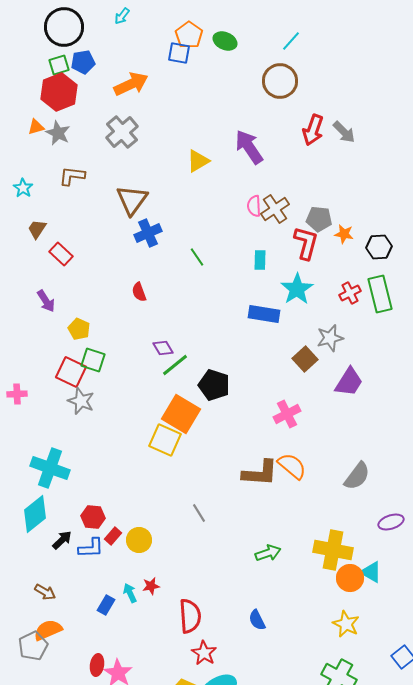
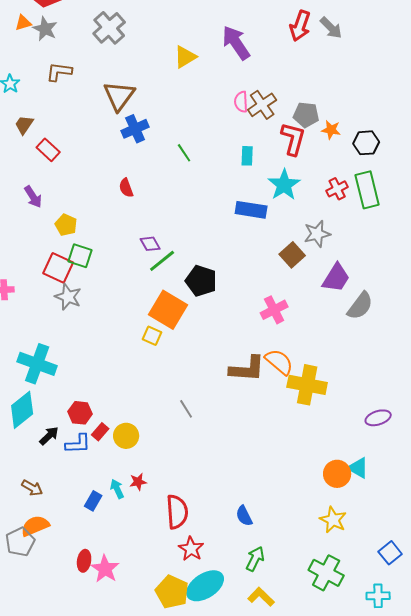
yellow square: (165, 440) -> (152, 336), size x0.6
gray semicircle: (357, 476) -> (360, 306), moved
yellow cross: (333, 550) -> (307, 385), moved
green arrow: (268, 553) -> (255, 559), moved, turned -45

